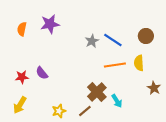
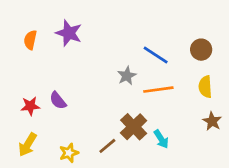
purple star: (50, 24) -> (69, 33), turned 30
gray star: (92, 41) -> (127, 76), moved
yellow semicircle: (139, 63) -> (205, 87), moved
yellow star: (59, 111) -> (69, 153), moved
brown line: (85, 111) -> (107, 146), moved

